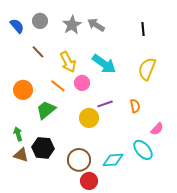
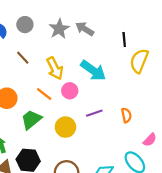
black line: (143, 29) -> (124, 40), moved
yellow semicircle: (147, 69) -> (139, 61), moved
yellow circle: (89, 118) -> (65, 127), moved

